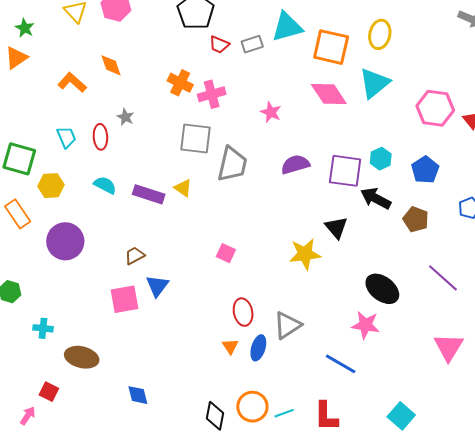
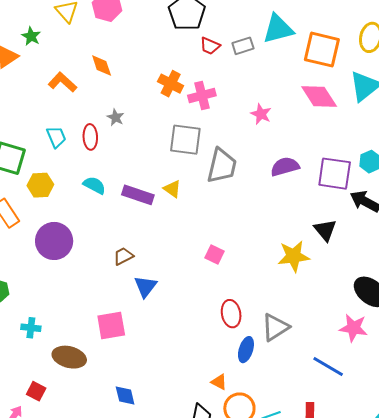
green star: (25, 28) -> (31, 36), moved
pink square: (125, 299) -> (111, 326), moved
orange triangle: (230, 346) -> (219, 382), moved, turned -30

